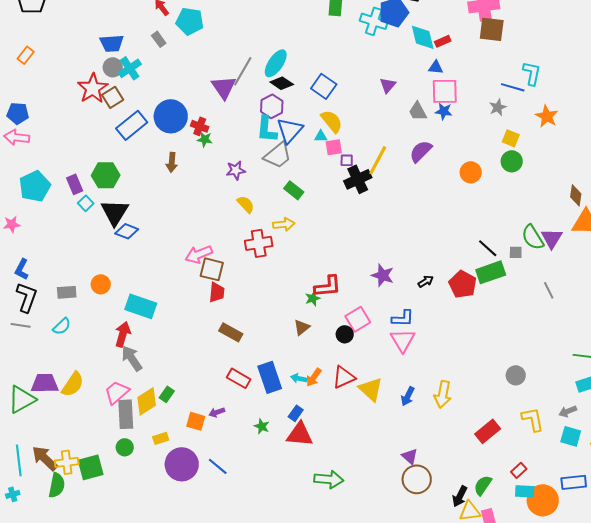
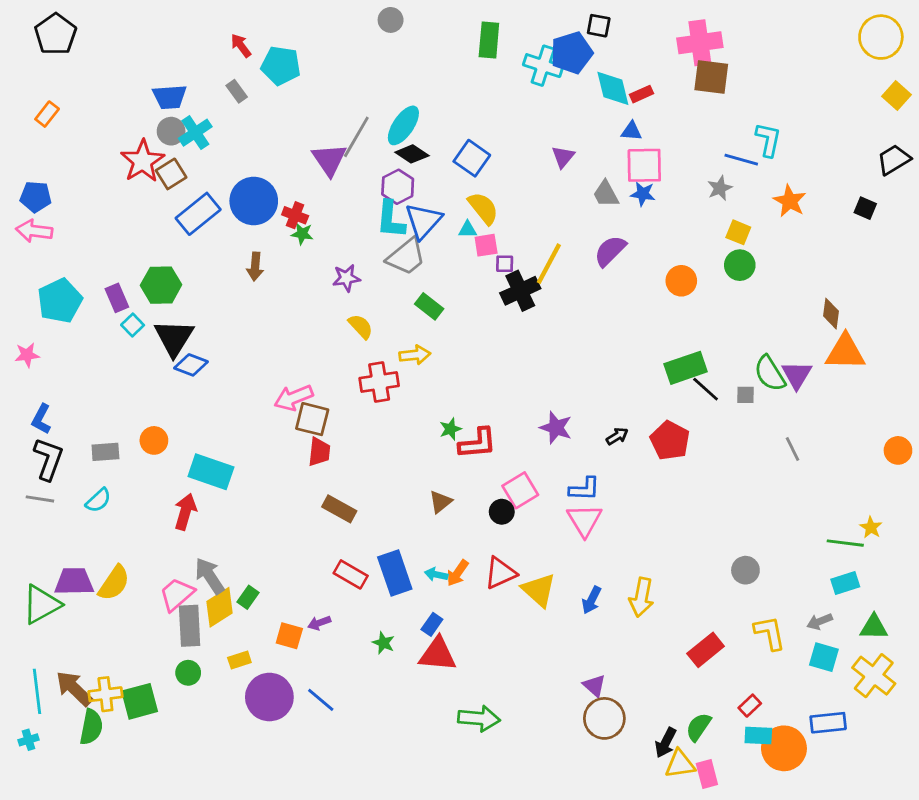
green rectangle: (491, 272) -> (686, 368), moved
green star: (313, 298) -> (450, 429), moved
gray arrow: (132, 358) -> (210, 576), moved

